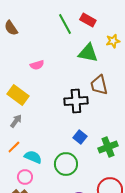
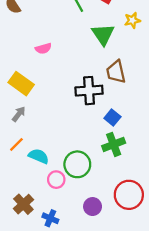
green triangle: (88, 53) -> (103, 34), turned 45
blue square: (80, 137) -> (112, 118), moved
green cross: (108, 147) -> (114, 144), moved
pink circle: (25, 177) -> (56, 180), moved

